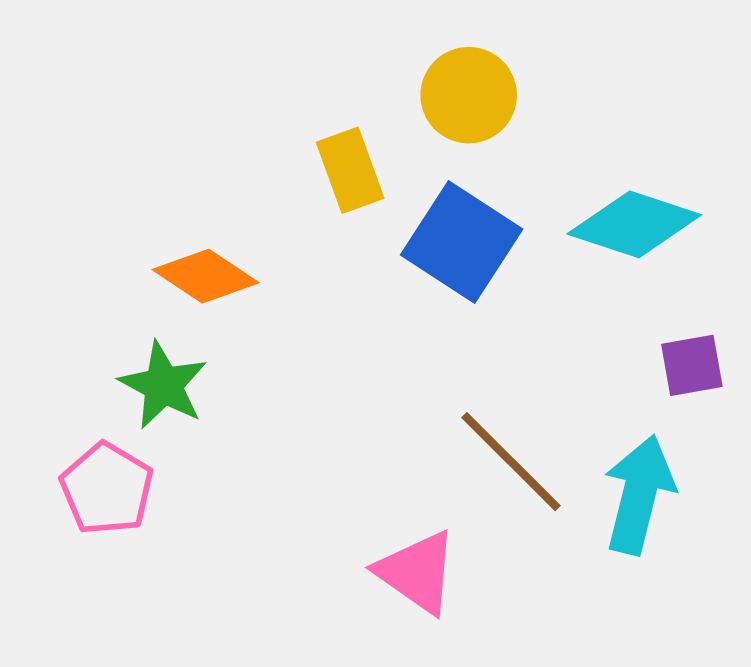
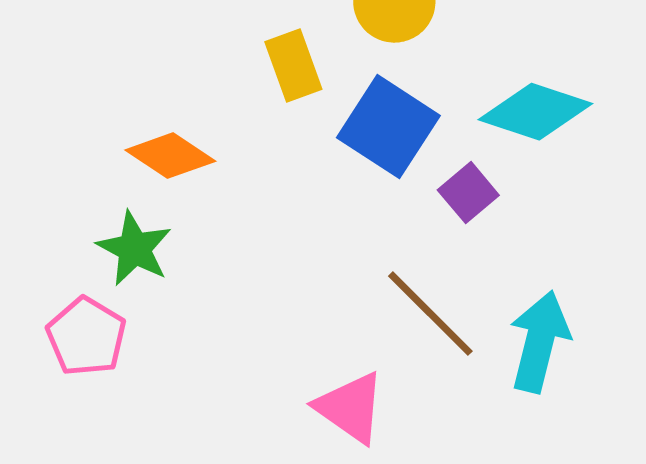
purple square: (692, 365) -> (468, 193), moved, turned -30

